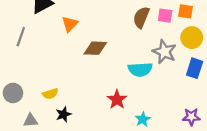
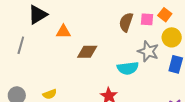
orange square: (185, 11) -> (165, 15), turned 32
orange triangle: (70, 24) -> (63, 32), turned 49

